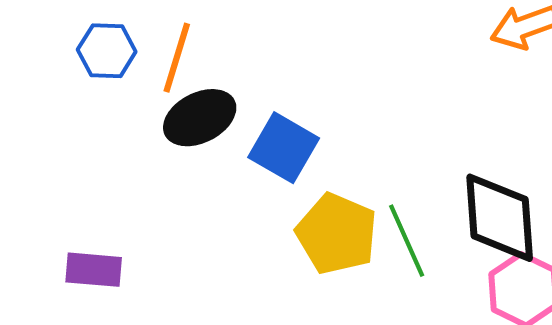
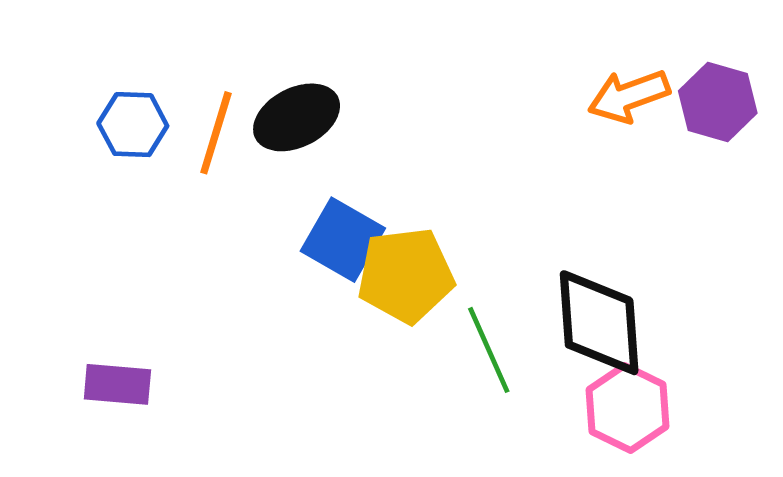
black ellipse: (200, 118) -> (297, 117), moved
yellow pentagon: (337, 234) -> (406, 275), moved, turned -30

